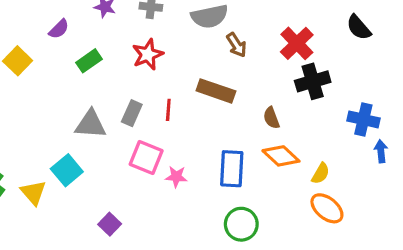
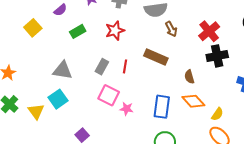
gray triangle: (91, 124) -> (62, 70), moved

